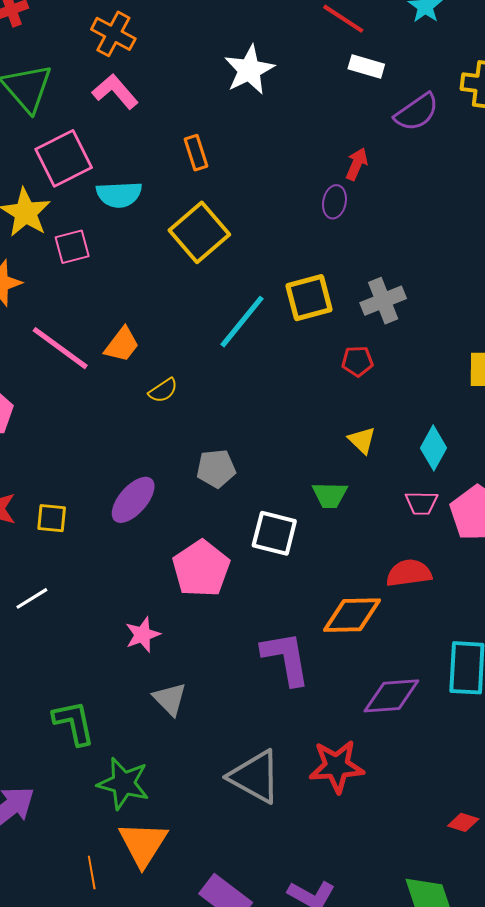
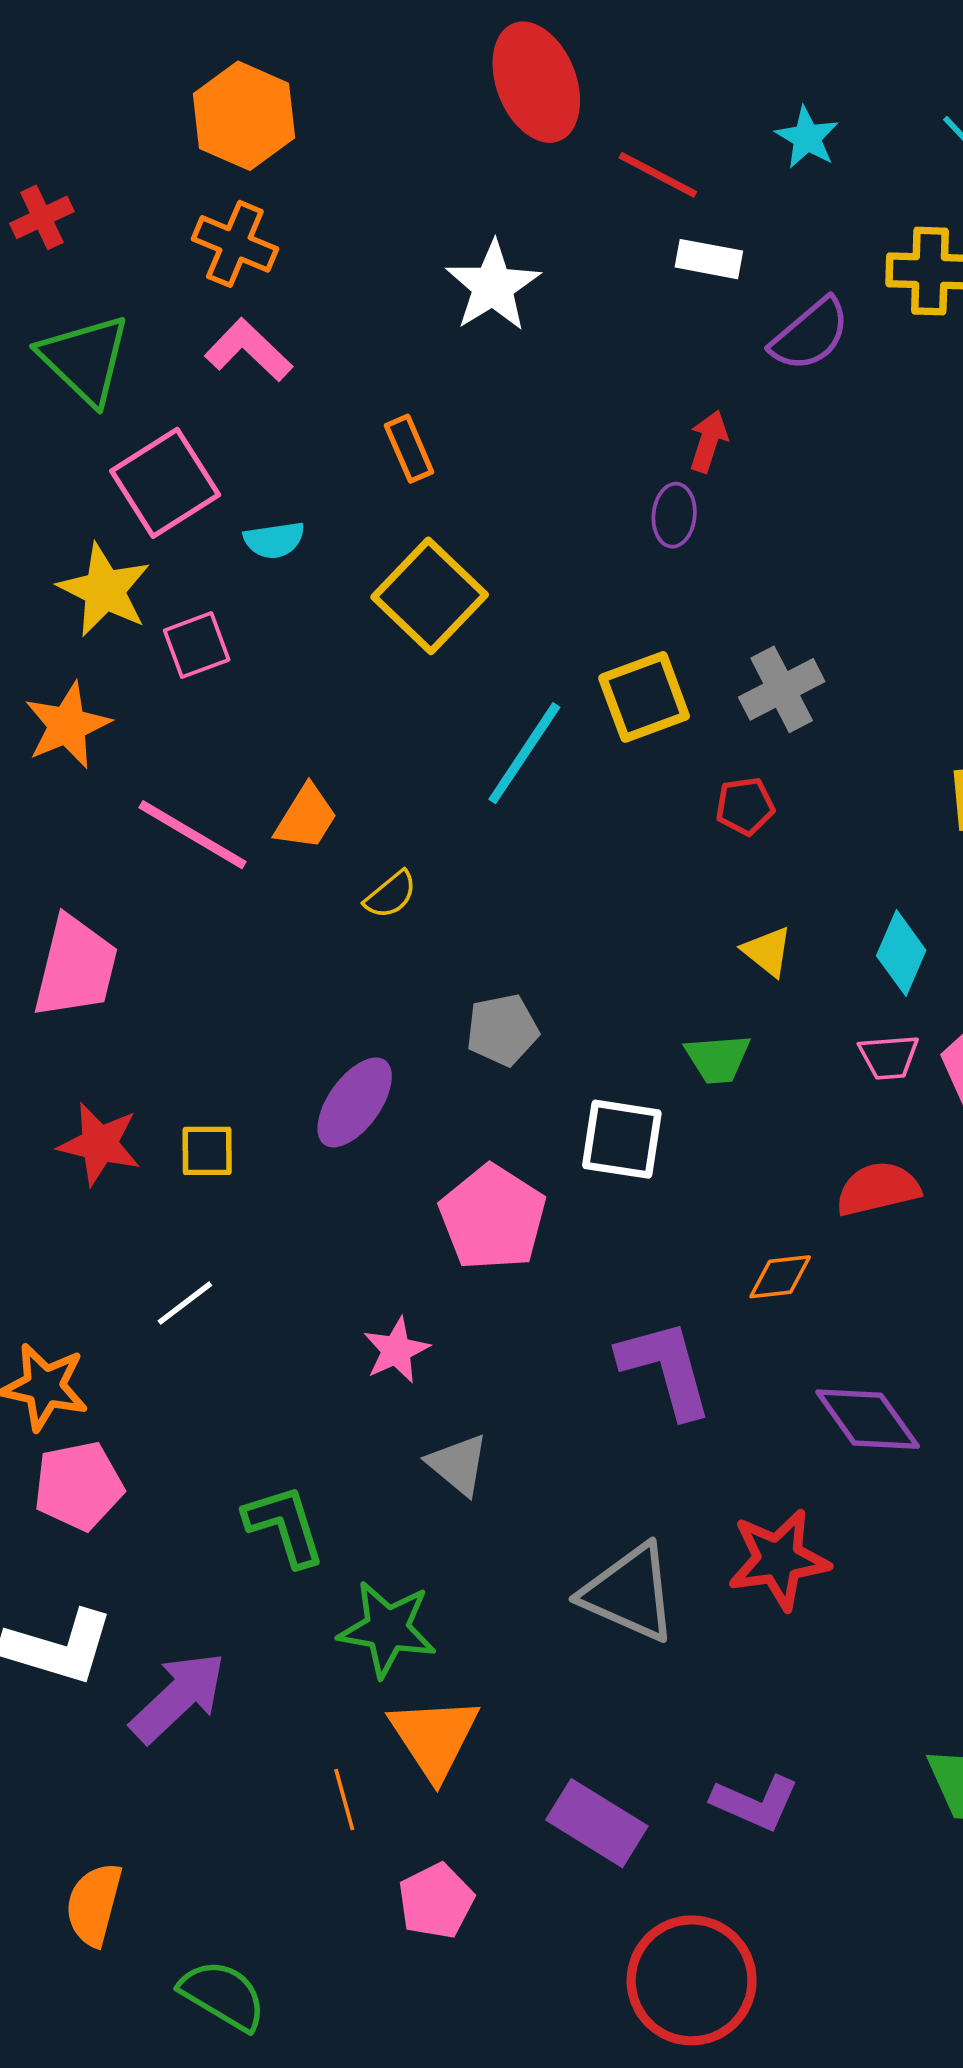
cyan semicircle: (119, 195) -> (274, 540), size x0.7
orange diamond: (352, 615) -> (780, 1277), size x0.6
purple diamond: (391, 696) -> (868, 1419), turned 64

